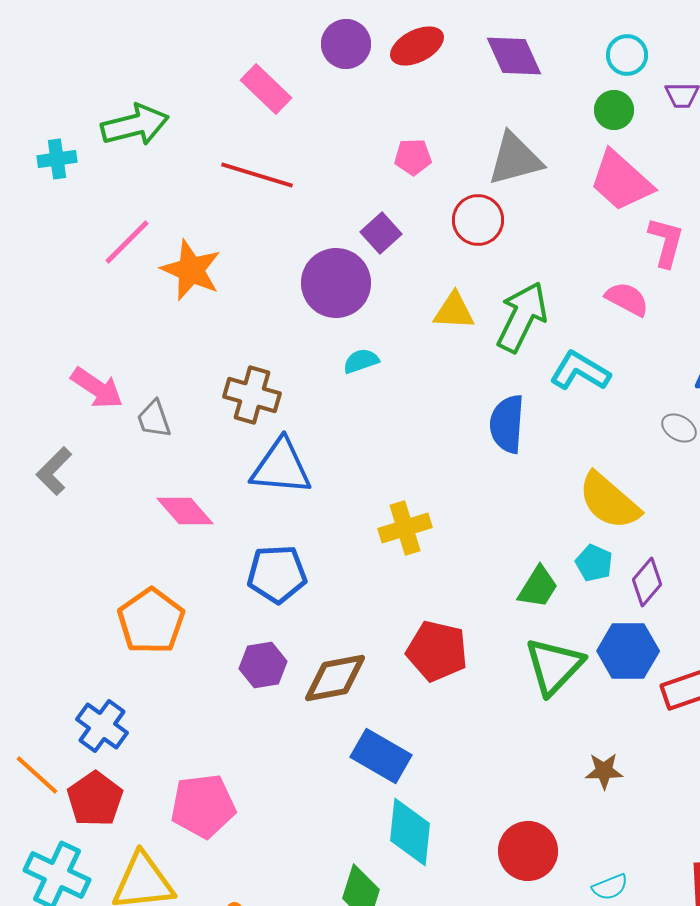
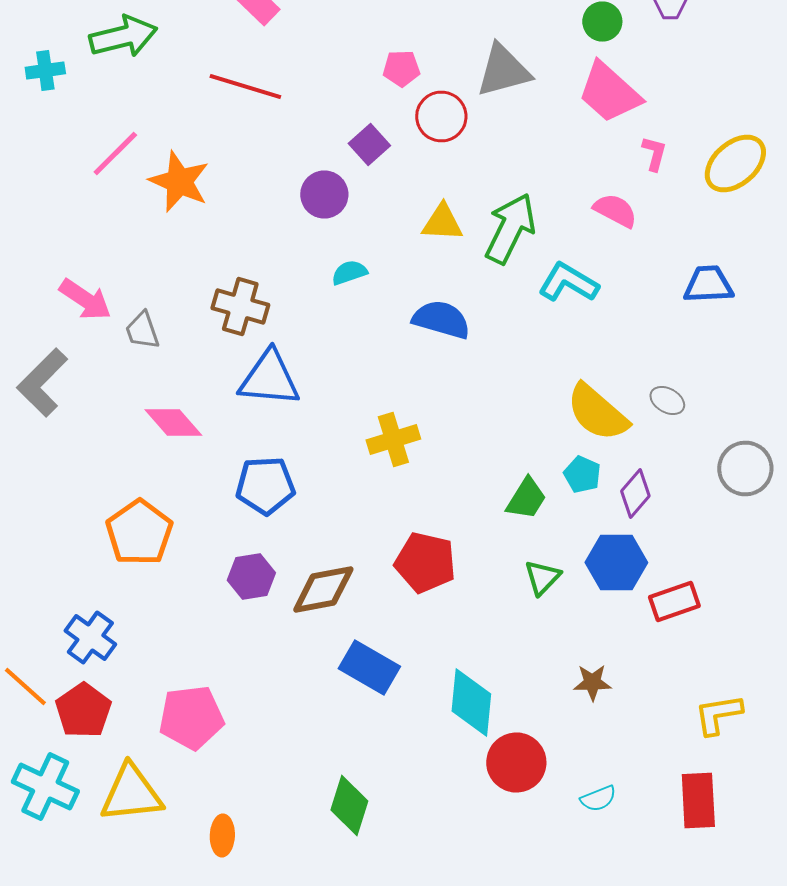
red circle: (478, 220) -> (441, 116), moved
pink L-shape: (666, 242) -> (654, 154), size x0.7
purple circle: (336, 283) -> (324, 194), size x0.7
blue semicircle: (507, 424) -> (441, 320), moved, turned 102
gray ellipse: (679, 428) -> (667, 400), moved
gray L-shape: (54, 471) -> (42, 382), size x1.4
green triangle: (554, 666) -> (542, 578), size x0.6
cyan diamond: (410, 832) -> (471, 702), moved

